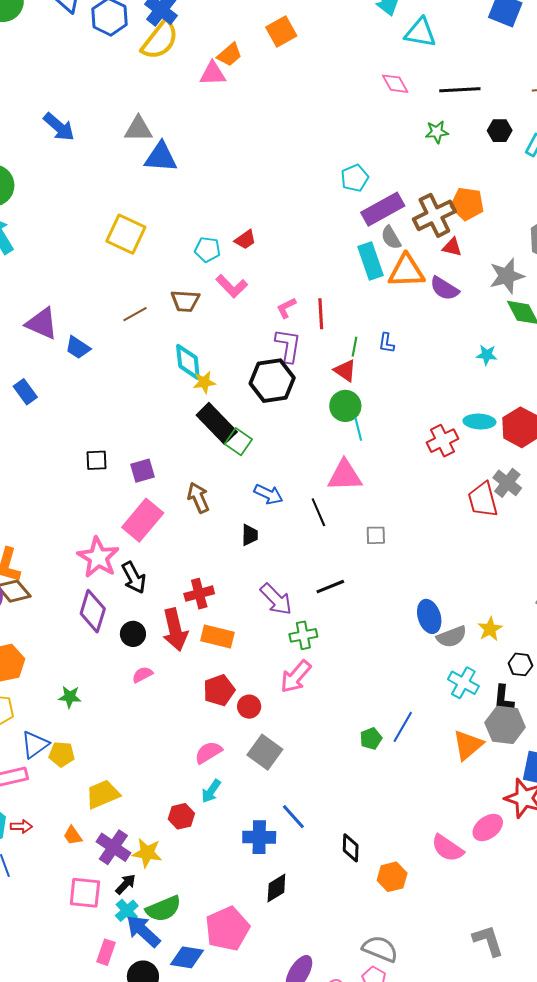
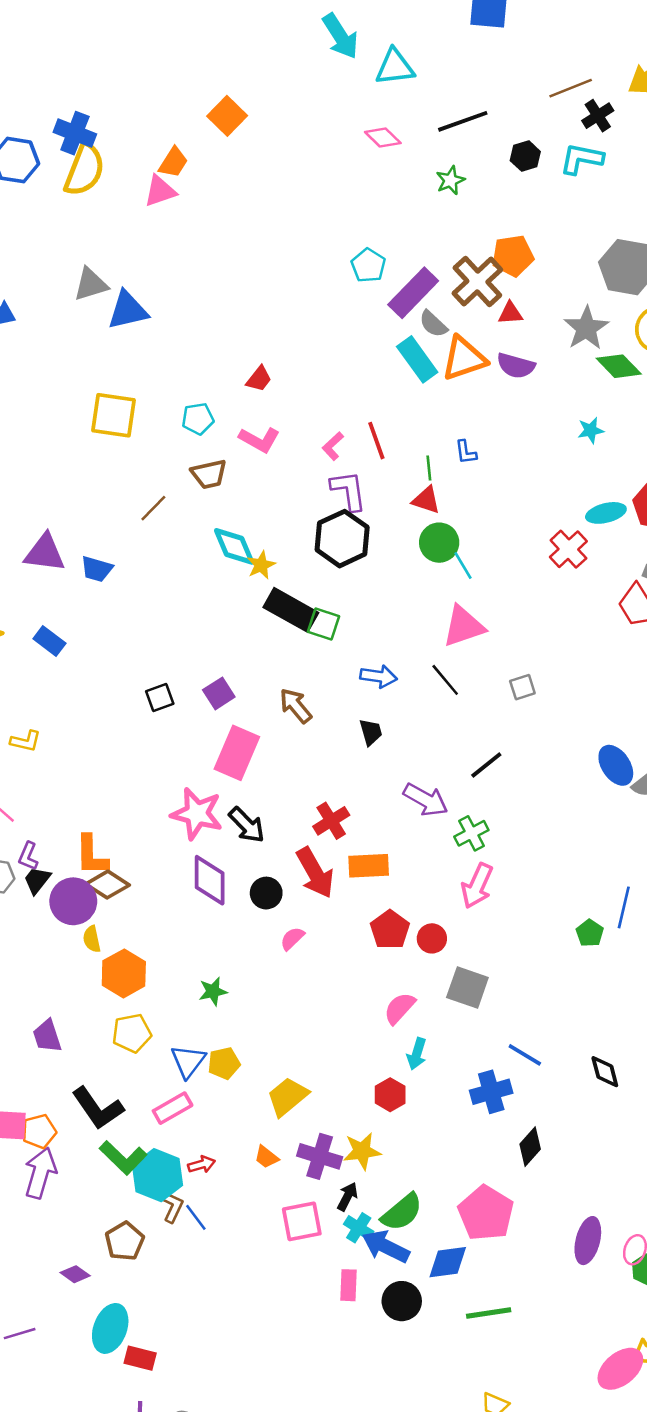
cyan pentagon: (208, 249) -> (198, 419), moved

